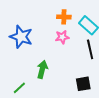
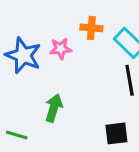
pink star: (62, 37) -> (61, 49), moved
green line: (19, 88) -> (17, 135), turned 56

